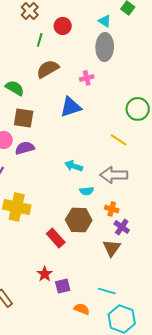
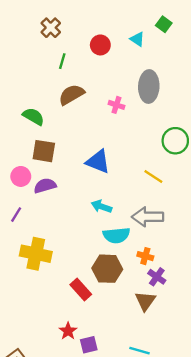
red circle: (63, 26) -> (100, 45), moved
gray ellipse: (105, 47) -> (149, 87), moved
pink cross: (87, 78) -> (116, 105), turned 32
blue triangle: (71, 107) -> (98, 161), moved, turned 40
cyan semicircle: (87, 191) -> (116, 235), size x1.6

